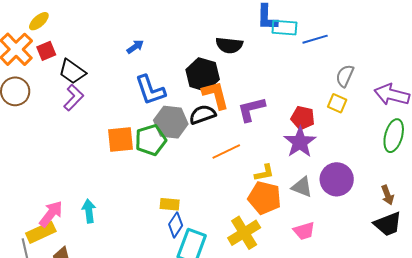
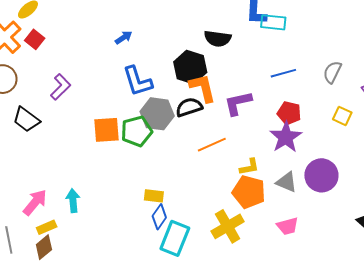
blue line: (315, 39) -> (283, 73), moved
red square: (46, 51) -> (35, 39), turned -30
black trapezoid: (72, 72) -> (26, 120), moved
yellow square: (337, 103) -> (342, 116), moved
yellow rectangle: (41, 232) -> (47, 227), moved, size x0.7

